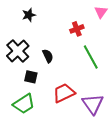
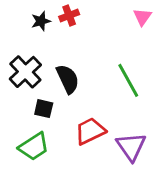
red cross: (77, 29) -> (69, 16), moved
black semicircle: (48, 56) -> (68, 79), size x1.5

